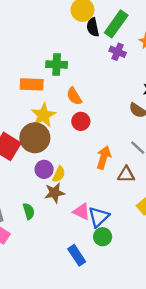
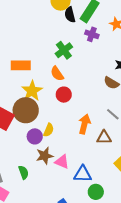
green cross: (57, 64) -> (64, 50), moved, turned -36
yellow semicircle: (59, 174) -> (49, 130), moved
pink triangle: (82, 212) -> (62, 162), moved
blue triangle: (99, 217) -> (83, 174), turned 48
green circle: (103, 237) -> (96, 192), moved

